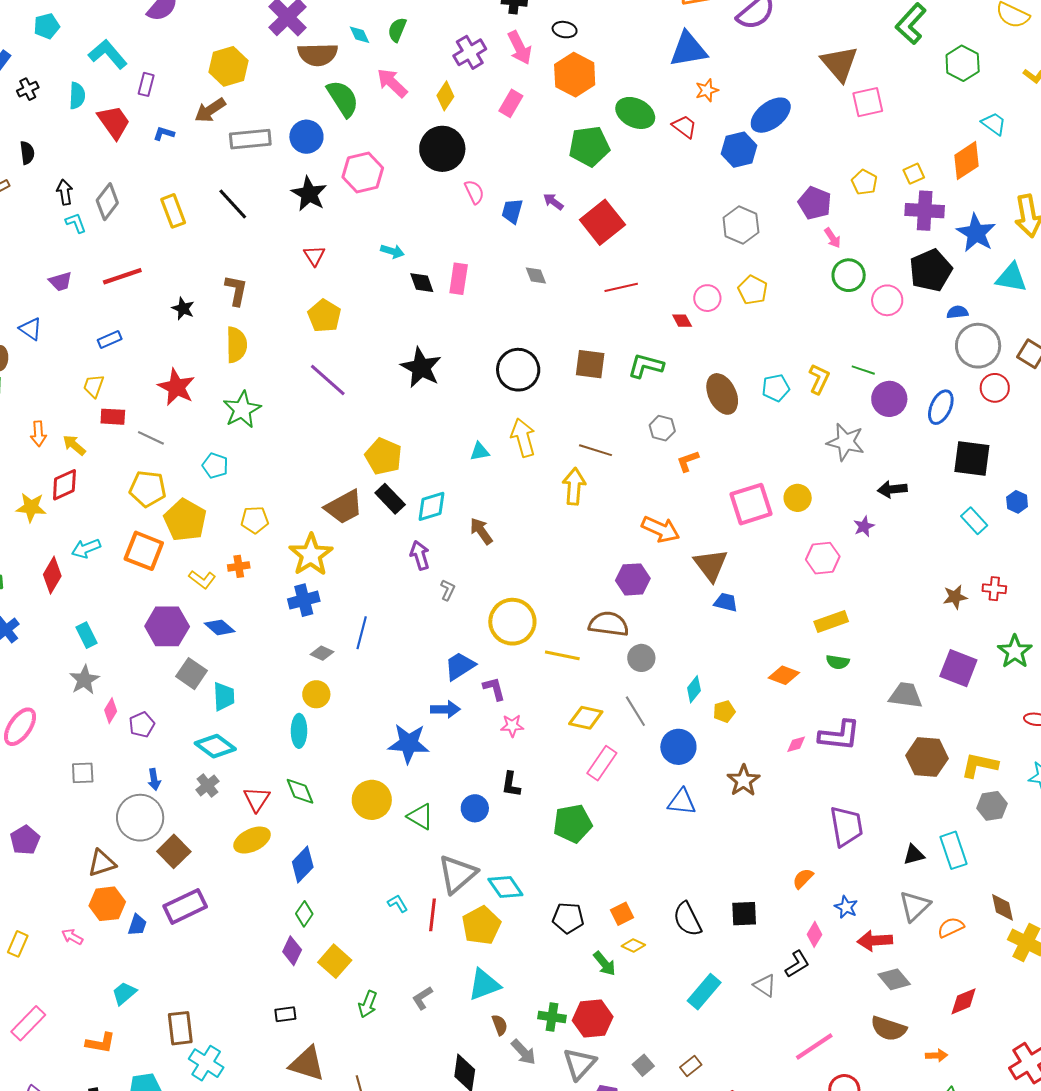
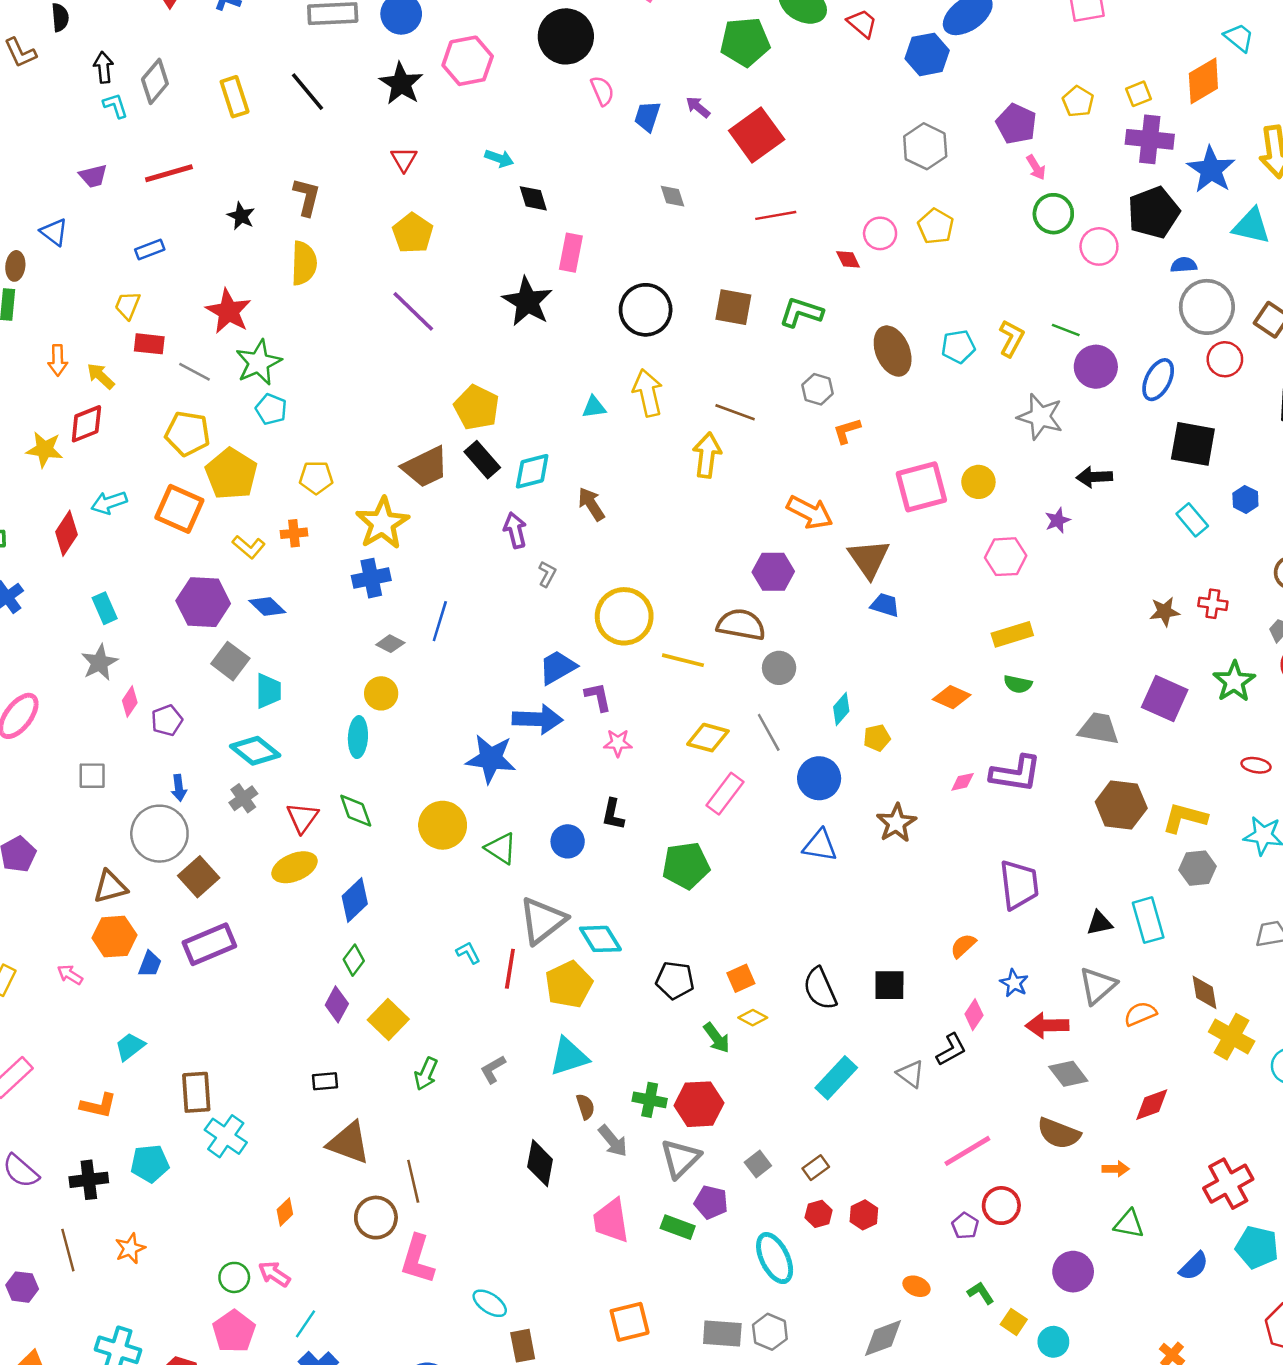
pink rectangle: (459, 279) -> (571, 253), moved
green star: (242, 410) -> (259, 363), moved
blue arrow: (445, 709) -> (538, 719), size x1.4

